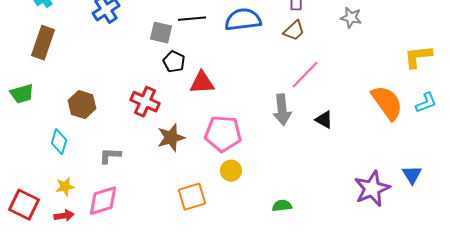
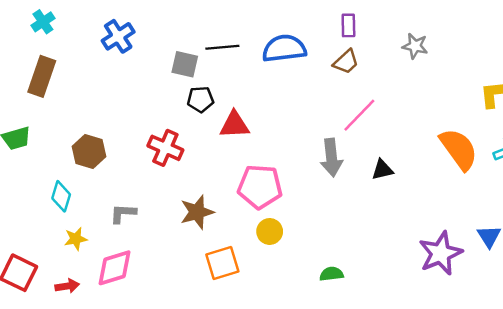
black pentagon: (174, 62) -> (201, 99), turned -30
black triangle: (324, 120) -> (382, 170), turned -42
brown star: (171, 138) -> (197, 212), moved
yellow star: (65, 187) -> (76, 239), moved

